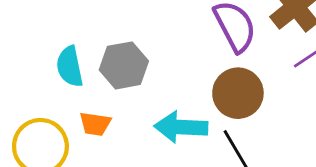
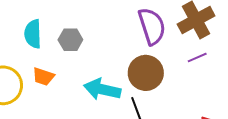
gray hexagon: (124, 65) -> (70, 40), size x0.7

